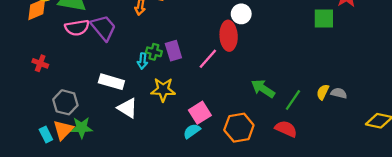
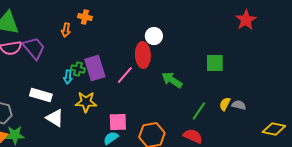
green square: (324, 18) -> (215, 63), moved
purple rectangle: (173, 51) -> (95, 68), size x1.4
green arrow: (263, 89) -> (172, 80), moved
pink square: (200, 113) -> (118, 122), turned 30

